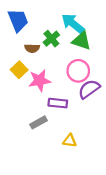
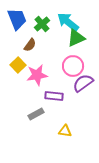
green cross: (51, 39) -> (42, 24), moved
green triangle: (81, 41) -> (76, 38), turned -42
brown semicircle: (32, 48) -> (30, 45), turned -56

